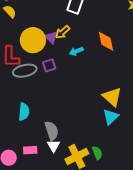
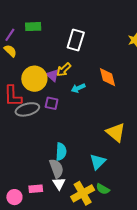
purple square: (49, 65) -> (52, 103), turned 32
cyan semicircle: (24, 112) -> (61, 152), moved
cyan triangle: (111, 117) -> (98, 162), moved
green semicircle: (97, 153) -> (103, 189), turned 144

